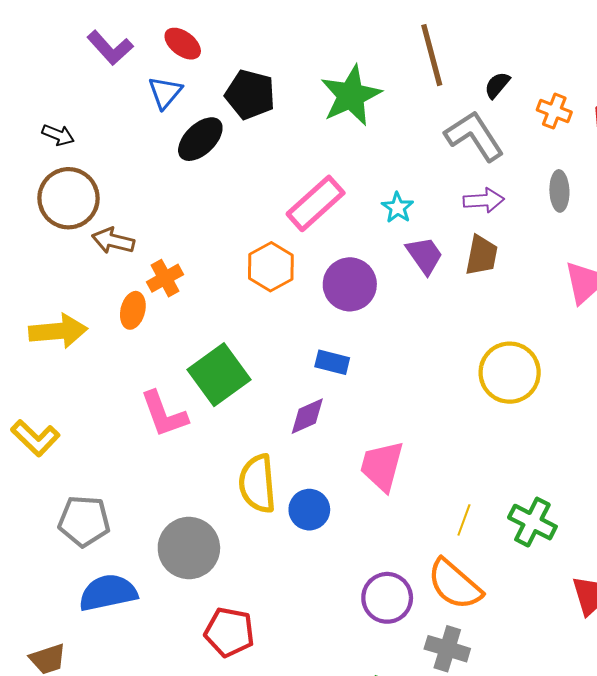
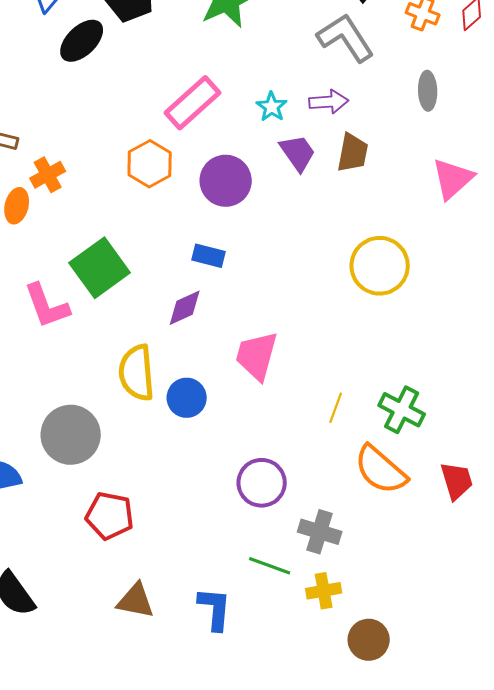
purple arrow: (484, 200) -> (329, 102), moved
orange semicircle: (455, 584) -> (381, 470), moved

